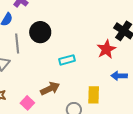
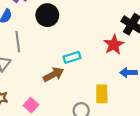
black circle: (40, 32) -> (47, 15), moved
brown arrow: (50, 89) -> (53, 74), moved

